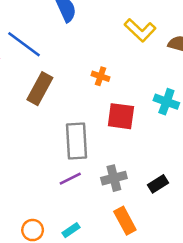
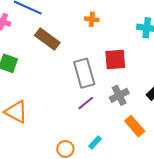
brown rectangle: (40, 89) -> (47, 39), turned -70
red square: (121, 116) -> (115, 60), moved

